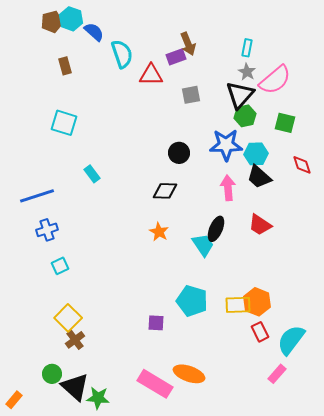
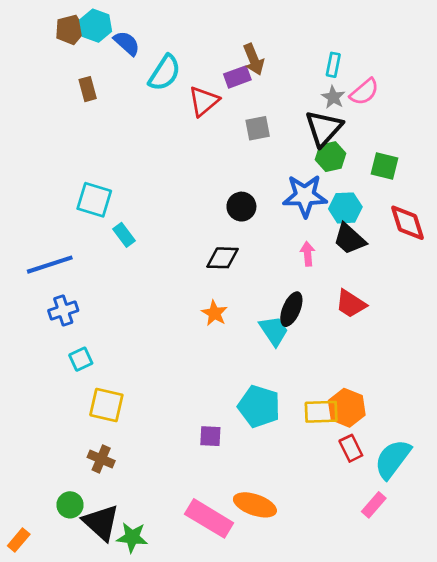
cyan semicircle: (122, 54) -> (164, 73), turned 52
red triangle: (151, 75) -> (204, 101), turned -40
pink semicircle: (275, 80) -> (364, 92), moved, size x0.7
cyan square: (64, 123) -> (94, 200), moved
red diamond: (302, 165) -> (408, 223), size x1.4
pink arrow: (228, 188) -> (308, 254), size x0.7
yellow square: (68, 318) -> (106, 405), moved, turned -32
brown cross: (75, 340) -> (101, 459), turned -30

